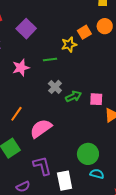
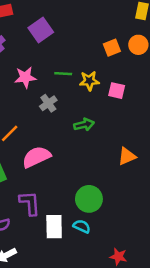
yellow star: (69, 45) -> (89, 81), moved
gray cross: (55, 87) -> (48, 103), moved
pink square: (96, 99) -> (117, 91), moved
cyan semicircle: (97, 174) -> (82, 226), moved

